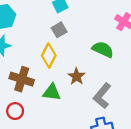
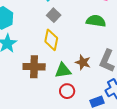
brown star: (76, 76) -> (83, 62), moved
red circle: (15, 111) -> (67, 91), moved

